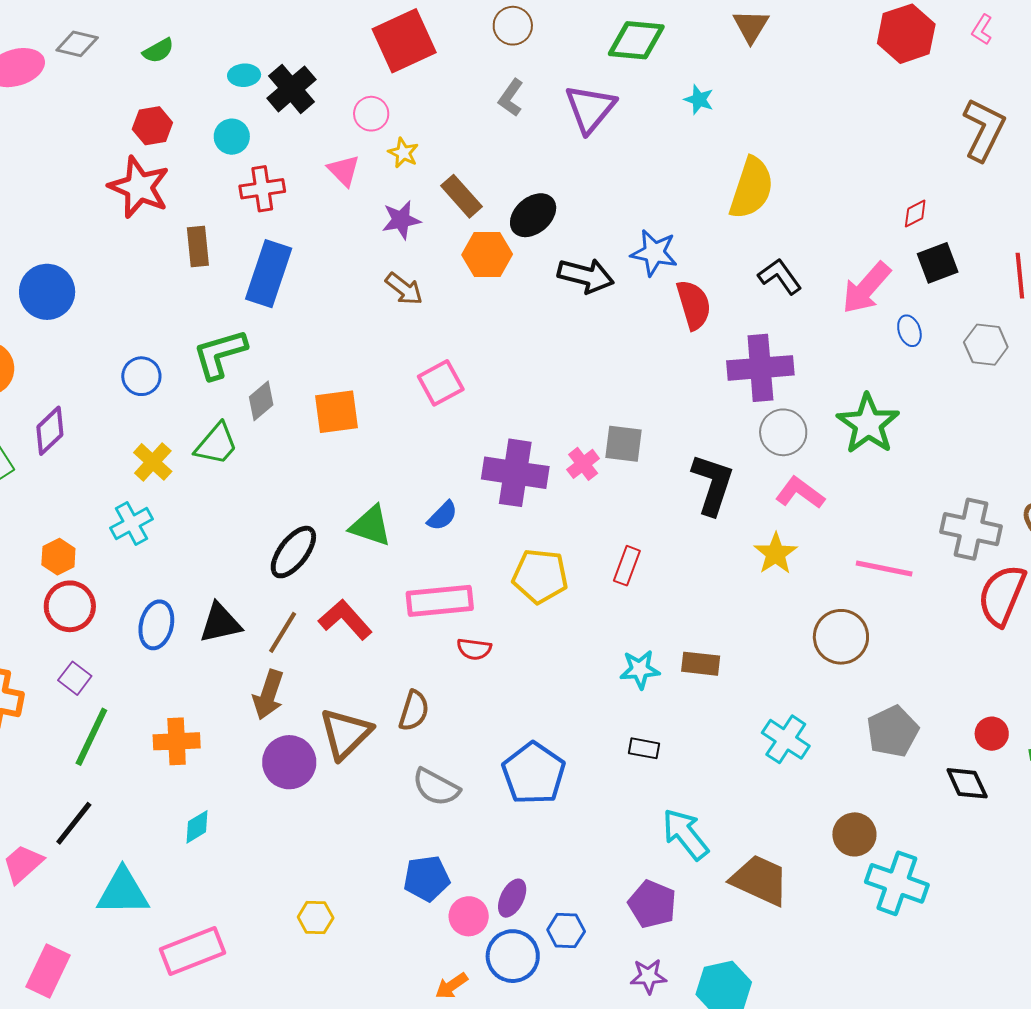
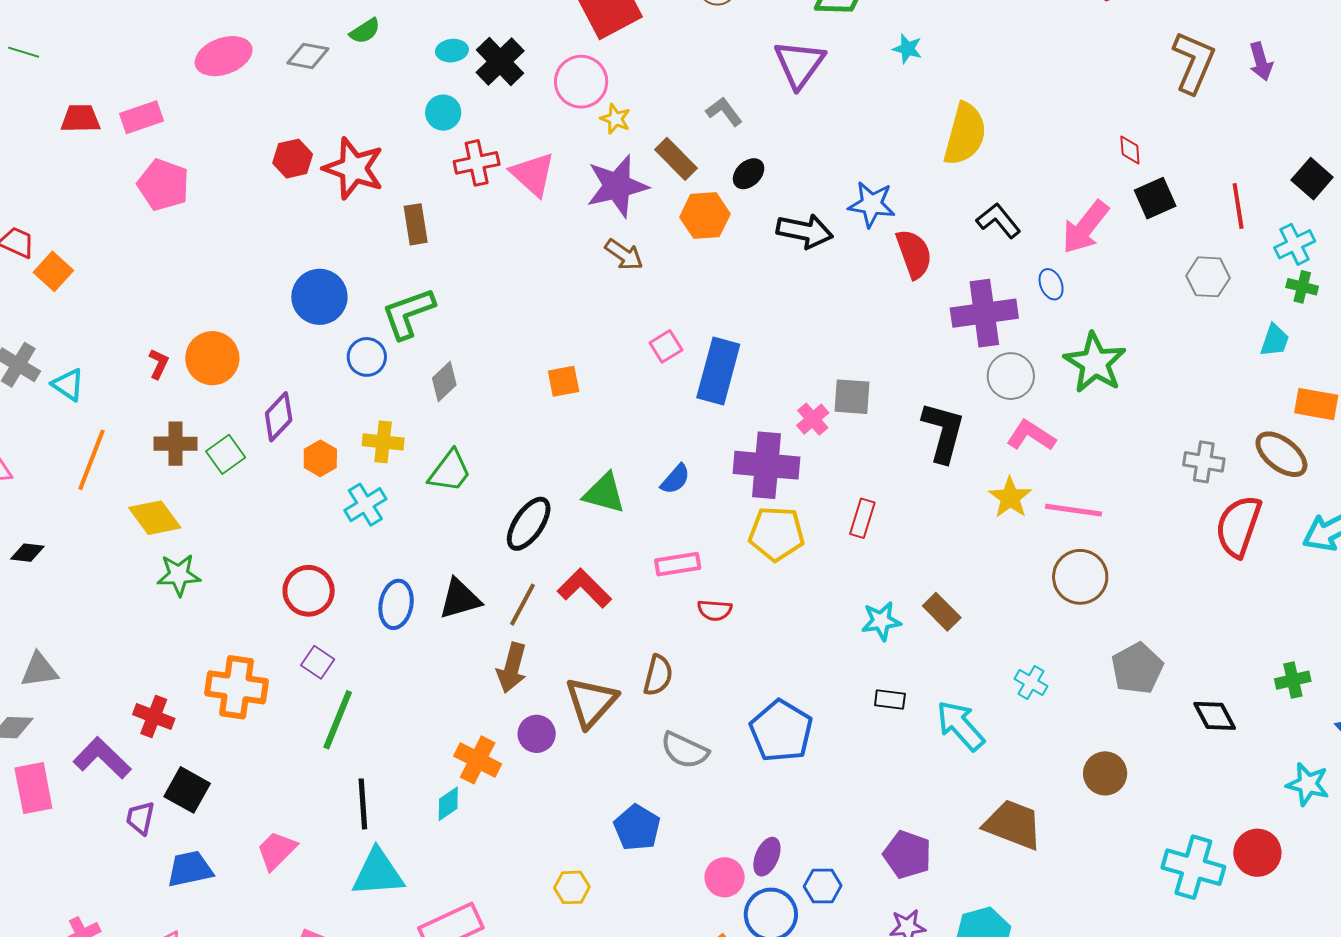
gray diamond: (77, 44) -> (308, 56), moved
gray L-shape: (511, 98) -> (724, 112), moved, turned 111
pink circle: (371, 114) -> (581, 82), size x1.5
red hexagon: (152, 126) -> (293, 159), moved
pink triangle: (344, 170) -> (533, 174), moved, size x1.4
red diamond: (915, 214) -> (1130, 150), turned -64
black ellipse: (533, 215) -> (749, 174), size x0.7
purple star: (401, 220) -> (617, 186), size x1.6
blue rectangle: (269, 274) -> (718, 371), moved
blue circle: (47, 292) -> (319, 297), moved
blue ellipse: (909, 331) -> (1051, 284), moved
green L-shape: (220, 354) -> (408, 313), moved
pink square: (441, 383) -> (666, 346), size x0.7
gray diamond: (261, 401) -> (444, 381), moved
orange square: (336, 412) -> (564, 381), size x0.7
green trapezoid: (216, 444) -> (450, 471), moved
yellow cross: (153, 462) -> (383, 442), turned -33
purple cross: (515, 473) -> (767, 465), moved
gray cross: (971, 529) -> (1204, 462), size x0.7
orange hexagon: (58, 557) -> (320, 458), moved
pink line: (884, 569) -> (1073, 510), moved
pink rectangle: (440, 601) -> (678, 564), size x0.7
brown rectangle: (701, 664) -> (942, 612), turned 42
red circle: (992, 734) -> (1257, 853), moved, size x1.4
cyan cross: (786, 739) -> (1031, 682), size x0.7
orange cross: (177, 741) -> (478, 760), moved, turned 33
purple circle: (289, 762) -> (537, 734), size x0.7
black line: (74, 823) -> (363, 804), moved, turned -39
cyan arrow: (685, 834) -> (960, 726), moved
blue pentagon: (427, 878) -> (637, 828), moved, turned -30
cyan cross: (897, 883) -> (1193, 867), moved

